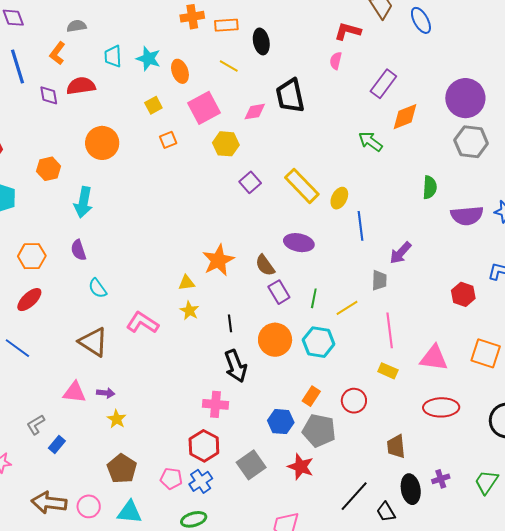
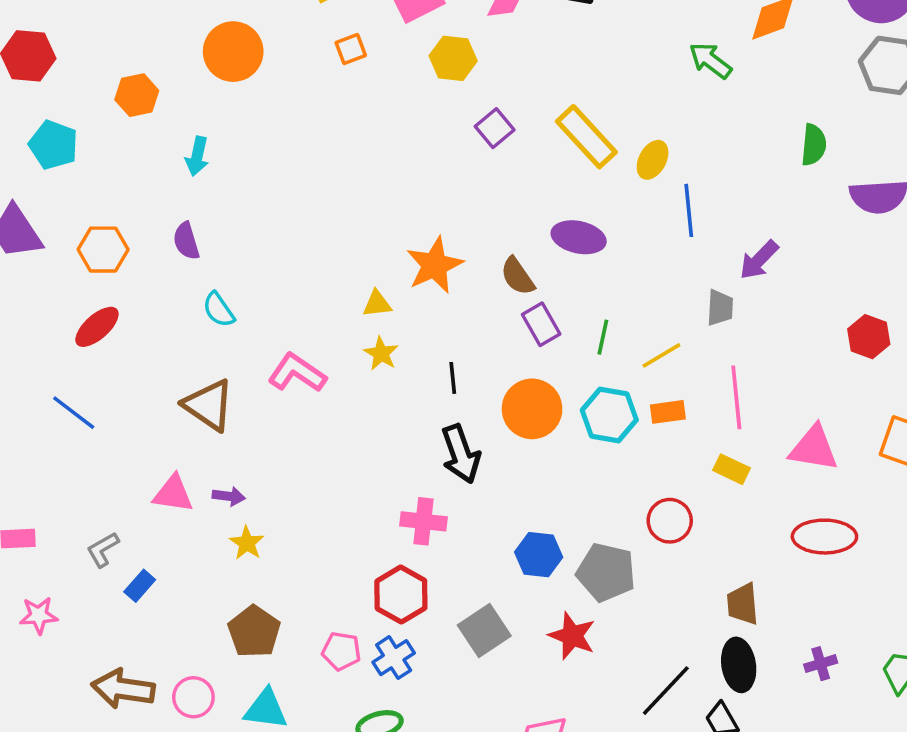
cyan arrow: (83, 202) -> (197, 156), size x0.7
orange rectangle: (311, 396) -> (668, 412), moved, turned 48
black ellipse: (411, 489) -> (739, 665), moved

